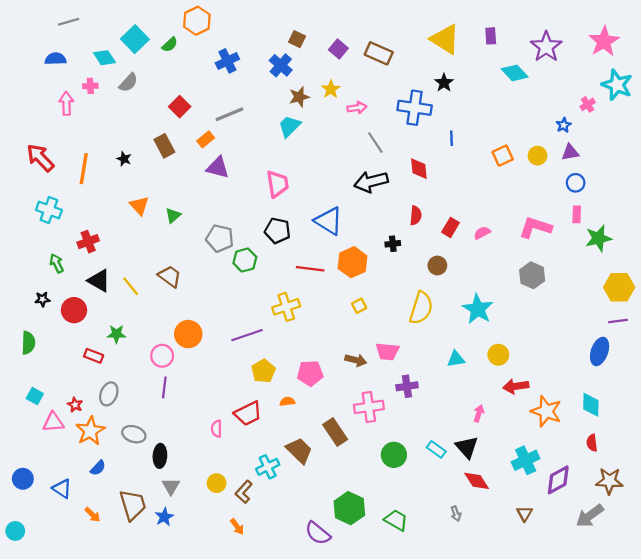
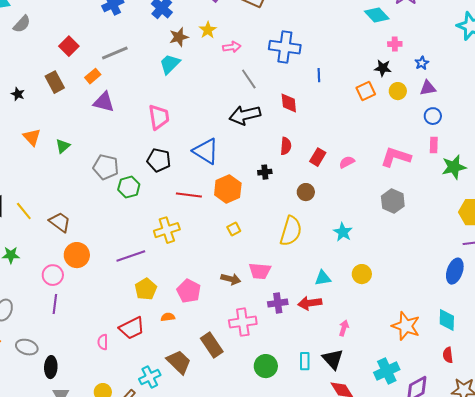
black star: (444, 83) -> (383, 68), moved, turned -30
pink cross: (588, 104) -> (395, 44), moved, turned 32
brown trapezoid: (170, 276) -> (60, 222), moved
cyan star: (478, 309) -> (343, 232), size x0.7
pink pentagon: (310, 373) -> (189, 291), turned 30
red arrow: (516, 386) -> (310, 303), moved
cyan rectangle: (436, 449) -> (305, 361), turned 54

